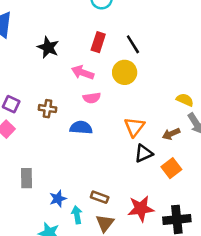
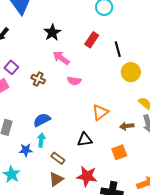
yellow circle: (125, 72) -> (131, 72), moved
pink arrow: (83, 73) -> (61, 58), moved
blue semicircle: (81, 128) -> (42, 120), moved, turned -48
black triangle: (144, 153) -> (85, 140), moved
cyan arrow: (77, 215) -> (41, 140), moved

